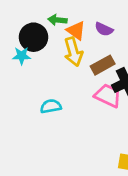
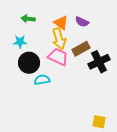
green arrow: (57, 20) -> (28, 19), moved
black circle: (34, 37) -> (29, 63), moved
pink trapezoid: (108, 96) -> (58, 57), moved

